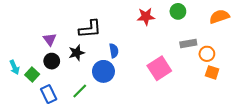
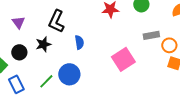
black L-shape: (90, 29) -> (56, 21), turned 120
purple triangle: (50, 39) -> (18, 22), moved
blue circle: (103, 71) -> (69, 74), moved

